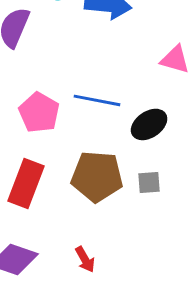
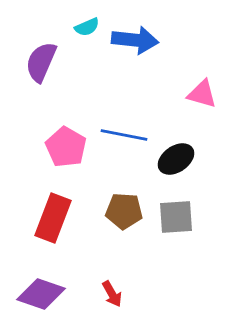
brown pentagon: (97, 176) -> (124, 211), size x0.7
gray square: (149, 182) -> (176, 217), size x1.5

